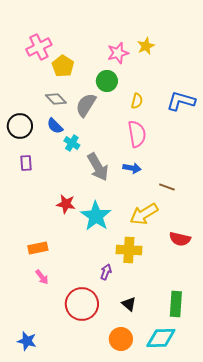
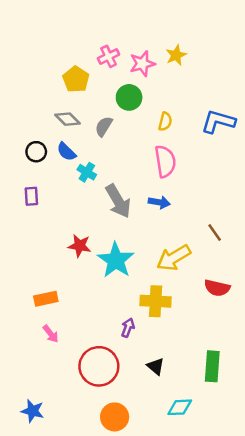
pink cross: (39, 47) -> (109, 56), moved, size x0.7
gray semicircle: (86, 105) -> (104, 126), size x0.7
black circle: (20, 126) -> (36, 152), moved, size x0.7
brown line: (167, 187) -> (215, 232), moved, turned 35
cyan diamond: (161, 338) -> (180, 407), moved, size x0.7
orange circle: (121, 339) -> (115, 417), moved

